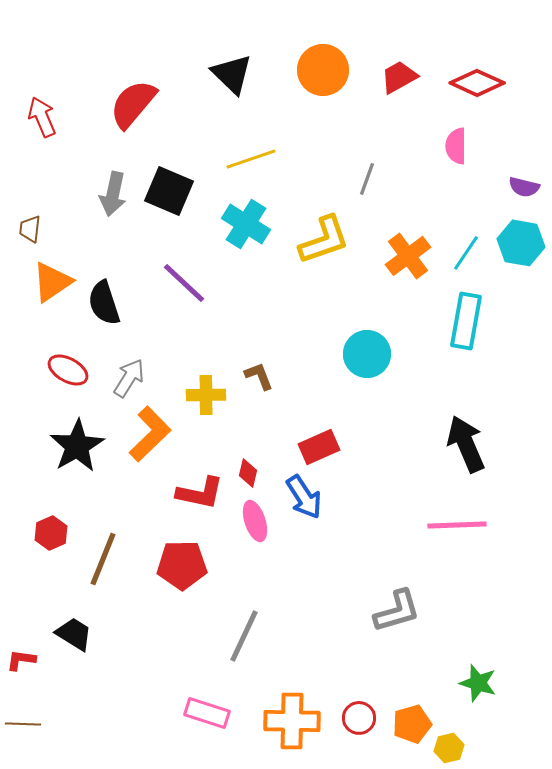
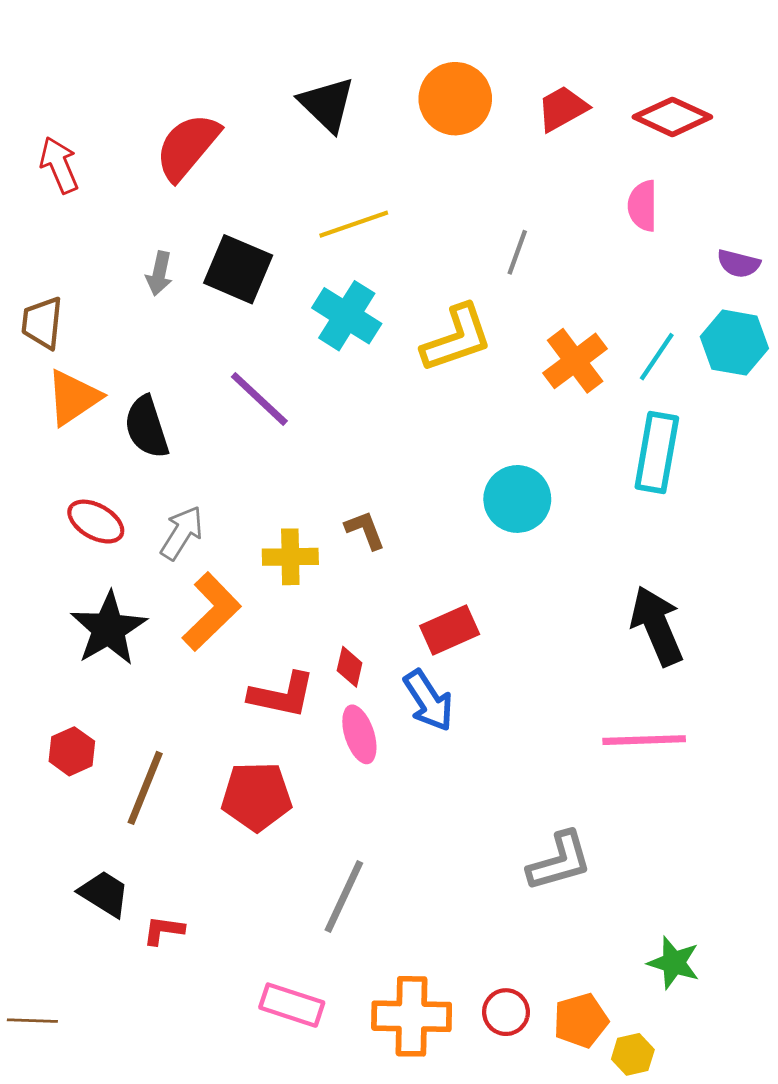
gray arrow: (113, 194) -> (159, 273), size x0.7
brown trapezoid: (30, 229) -> (42, 323), size x1.4
red L-shape: (21, 660) -> (163, 930), moved

